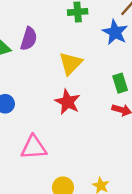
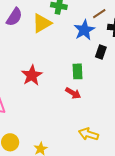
yellow triangle: (70, 63) -> (42, 23), moved

